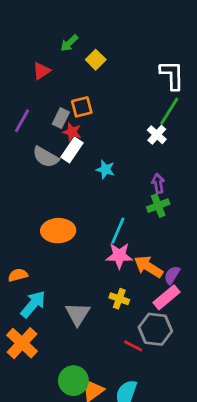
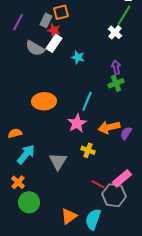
pink star: (119, 256) -> (77, 123), moved, turned -30
orange arrow: (148, 267) -> (109, 127), turned -45
pink rectangle: (166, 297) -> (122, 178), moved
gray hexagon: (155, 329) -> (114, 195), moved
orange cross: (22, 343) -> (18, 182), size x0.6
green circle: (73, 381) -> (29, 202), moved

